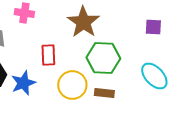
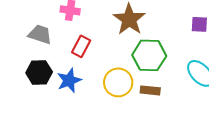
red rectangle: (48, 55) -> (81, 46), moved, turned 30

